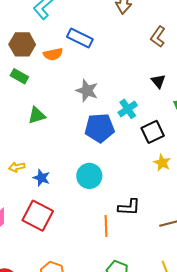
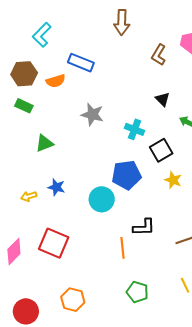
cyan cross: (128, 109) -> (135, 129), turned -30
blue pentagon: (100, 128) -> (126, 175), moved
blue star: (41, 178) -> (56, 187), moved

